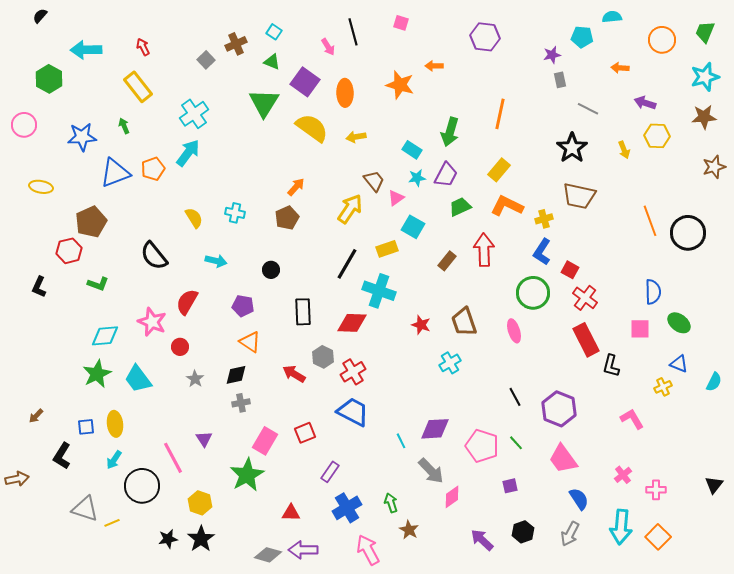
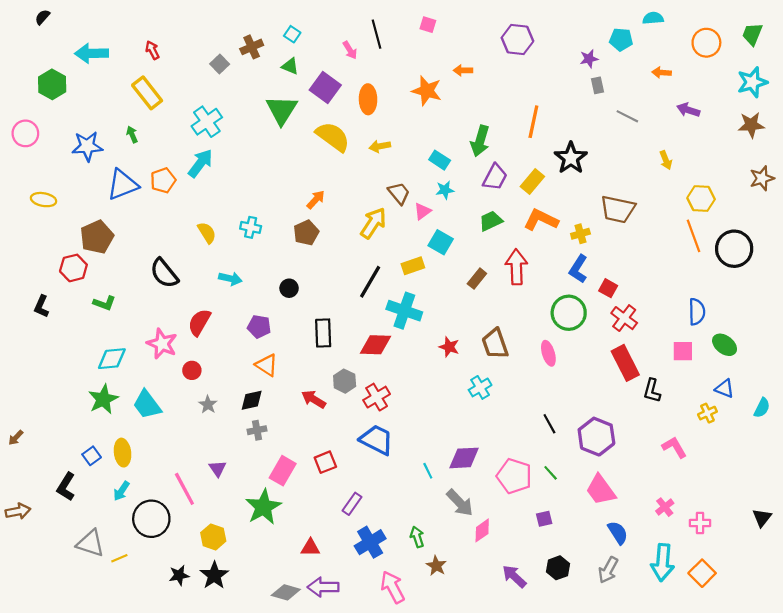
yellow hexagon: (657, 136) -> (701, 199), moved
black star: (572, 148) -> (571, 158), moved
purple trapezoid: (446, 175) -> (495, 177), moved
brown arrow: (36, 416) -> (16, 438), moved
blue square: (86, 427) -> (92, 456), turned -30

